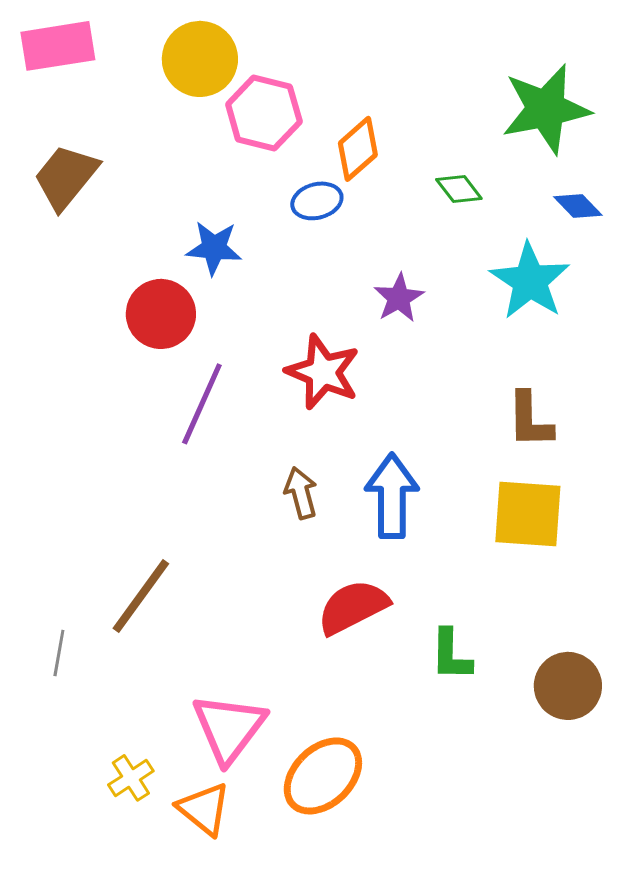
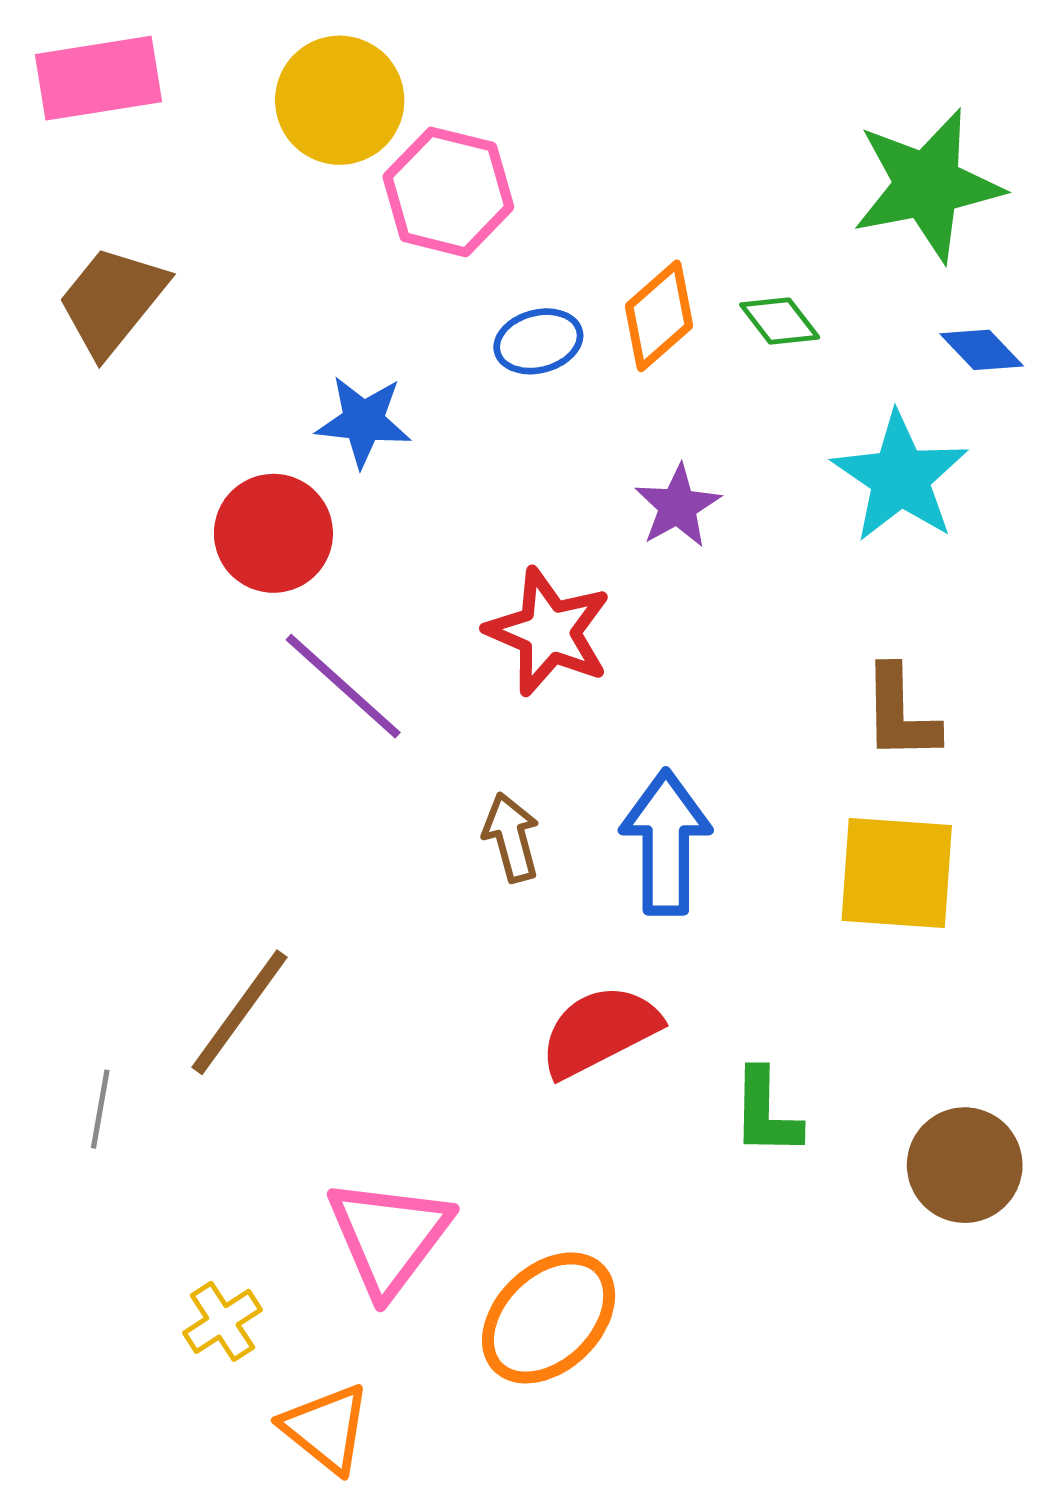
orange diamond: (358, 149) -> (659, 316), moved
purple line: (202, 404) -> (343, 686), turned -72
orange triangle: (204, 809) -> (326, 1428), moved

